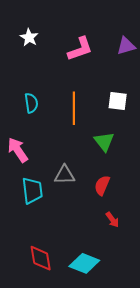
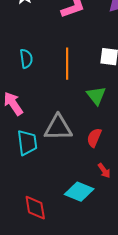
gray triangle: (65, 175) -> (58, 128), size x1.4
cyan diamond: (84, 263) -> (79, 192), moved

